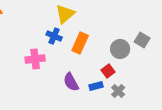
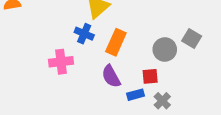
red square: (108, 71) -> (150, 76), turned 32
purple semicircle: (71, 82) -> (111, 76), moved

